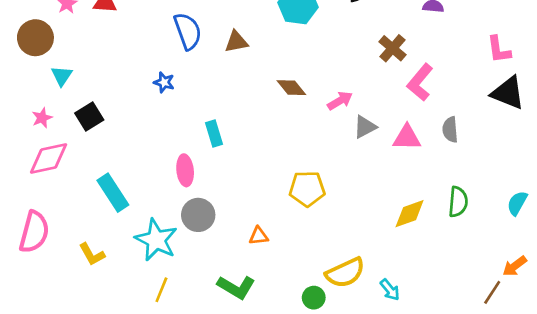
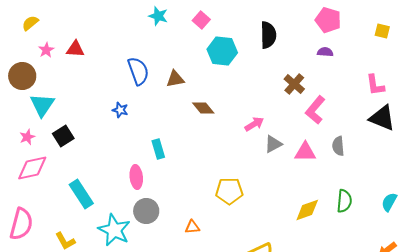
cyan triangle: (62, 76) -> (42, 105), size x1.5
brown diamond: (291, 88) -> (203, 108), moved

